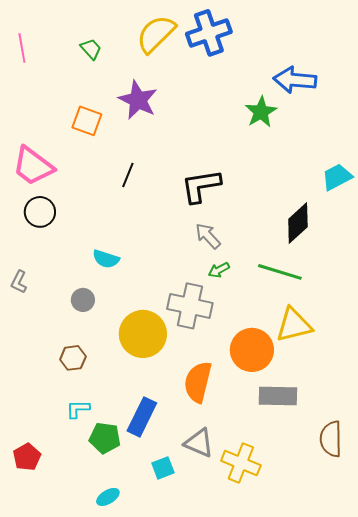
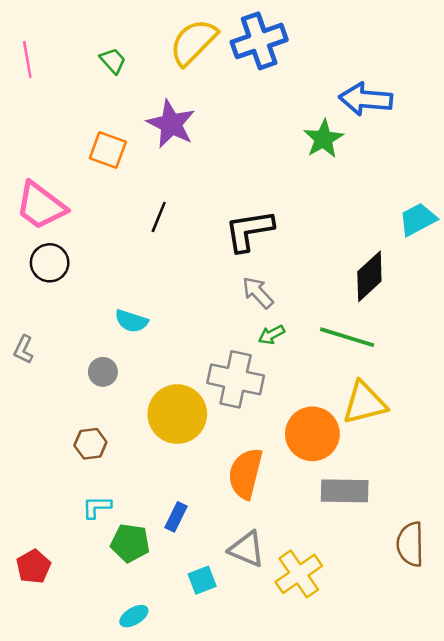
blue rectangle: (142, 417) -> (176, 517), size x0.6
yellow cross: (241, 463) -> (299, 574), turned 33

